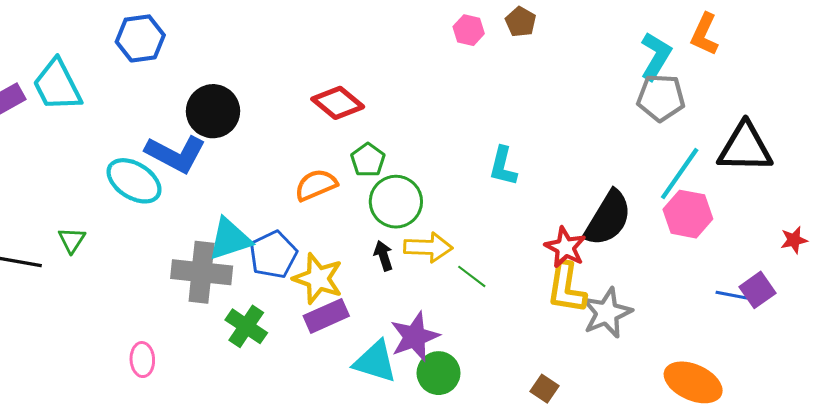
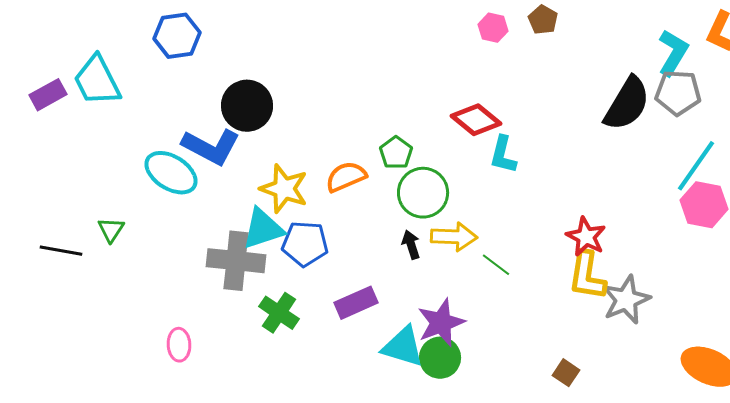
red diamond: (338, 103) -> (476, 120), moved
cyan L-shape: (503, 166) -> (503, 155), moved
black semicircle: (608, 218) -> (627, 104), moved
blue pentagon: (273, 255) -> (305, 244), turned 30
yellow star: (318, 279) -> (284, 189), moved
green circle: (439, 373) -> (440, 358), moved

